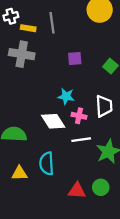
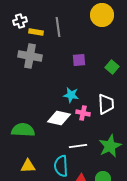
white diamond: (53, 121) -> (59, 118), turned -45
white line: (81, 140) -> (78, 146), moved
cyan semicircle: (47, 163) -> (61, 166), moved

